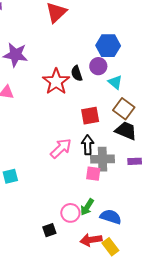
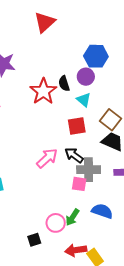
cyan triangle: (115, 82) -> (84, 100), moved
black arrow: (88, 145) -> (74, 155), turned -54
blue semicircle: (111, 217) -> (102, 211), moved

